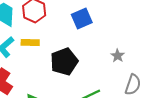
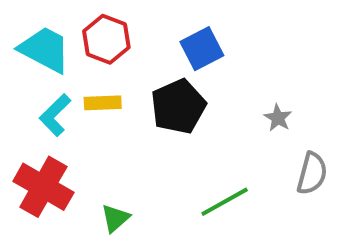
black pentagon: (64, 62) -> (178, 106), moved

